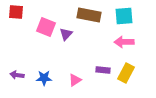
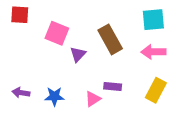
brown rectangle: (89, 15) -> (110, 39), moved, turned 50
purple triangle: (66, 34) -> (78, 54), moved
purple rectangle: (103, 70) -> (113, 86), moved

